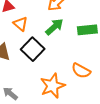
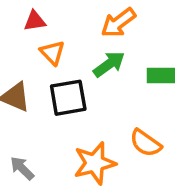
black square: (33, 49) -> (68, 98), turned 30

